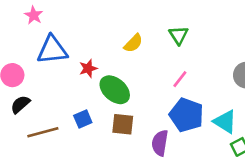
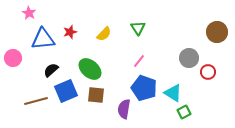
red star: (88, 68) -> (70, 32), moved
black semicircle: (20, 104) -> (51, 70), moved
blue square: (83, 119) -> (66, 91), size x1.6

